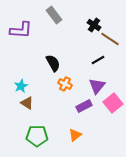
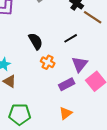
black line: (98, 60) -> (71, 38), moved
orange triangle: (75, 135) -> (66, 113), moved

